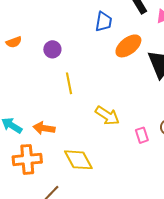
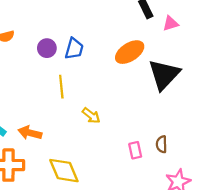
blue trapezoid: (104, 22) -> (74, 49), moved
yellow arrow: (107, 116) -> (91, 116), moved, size x0.7

